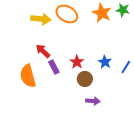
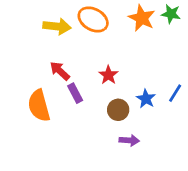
red star: (77, 62) -> (108, 75), moved
blue star: (105, 62) -> (146, 99), moved

